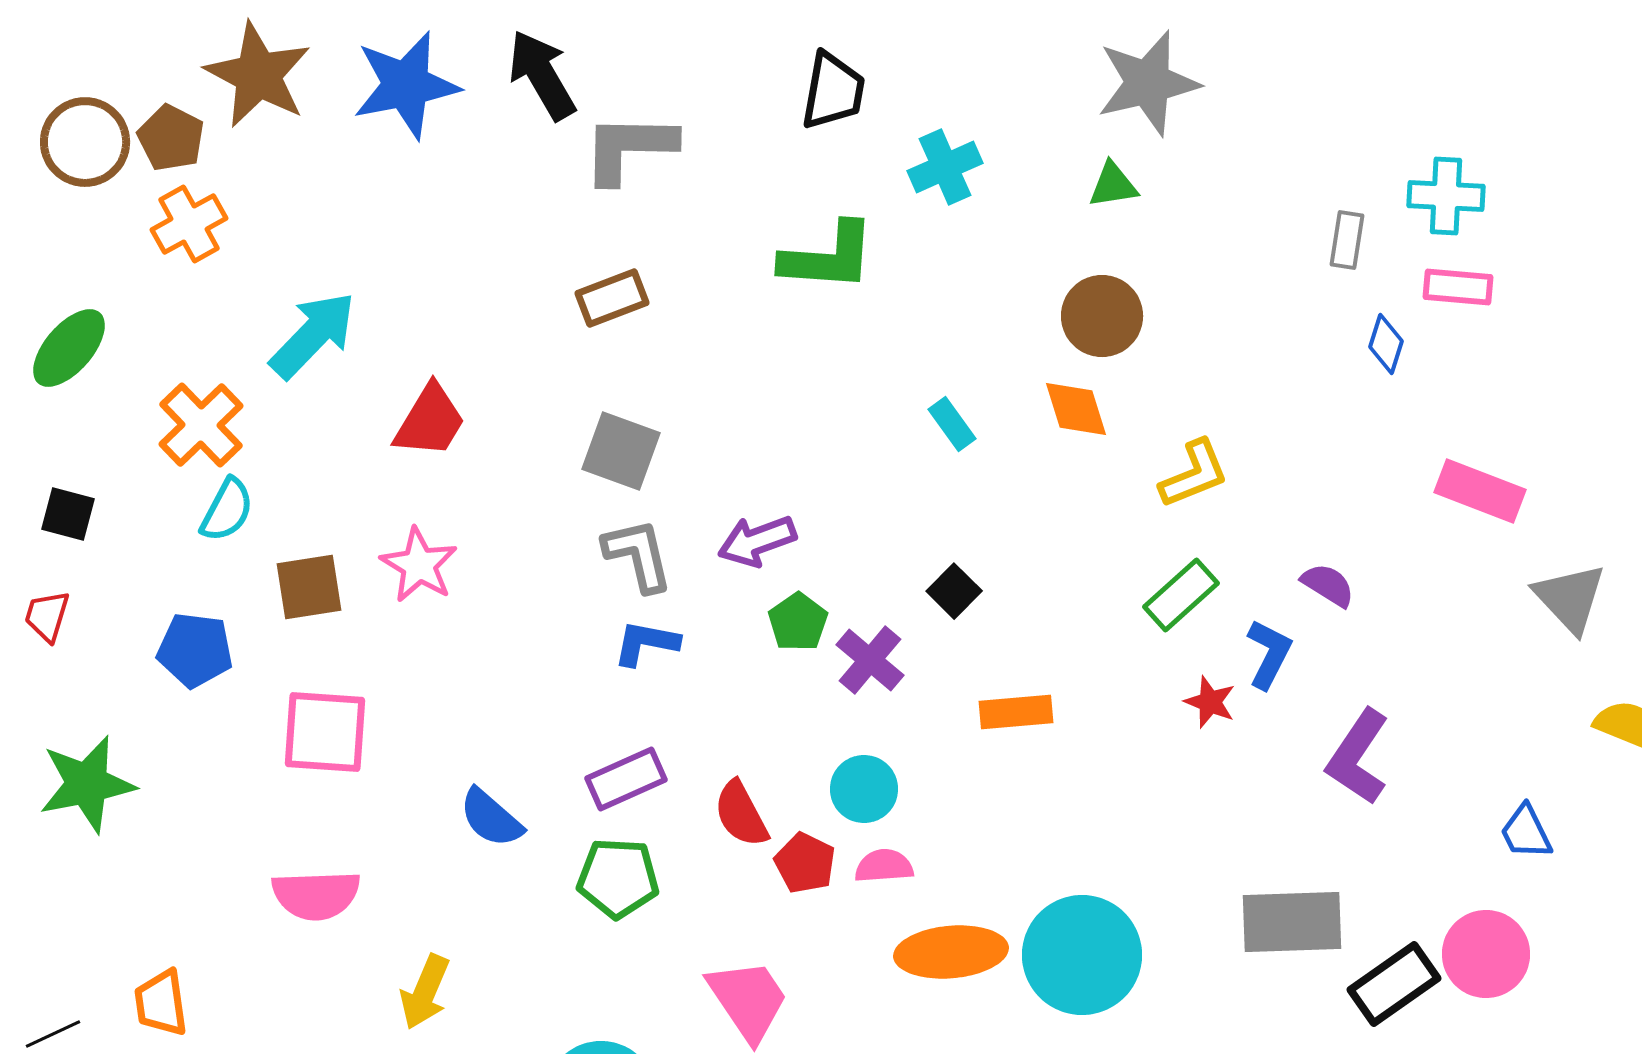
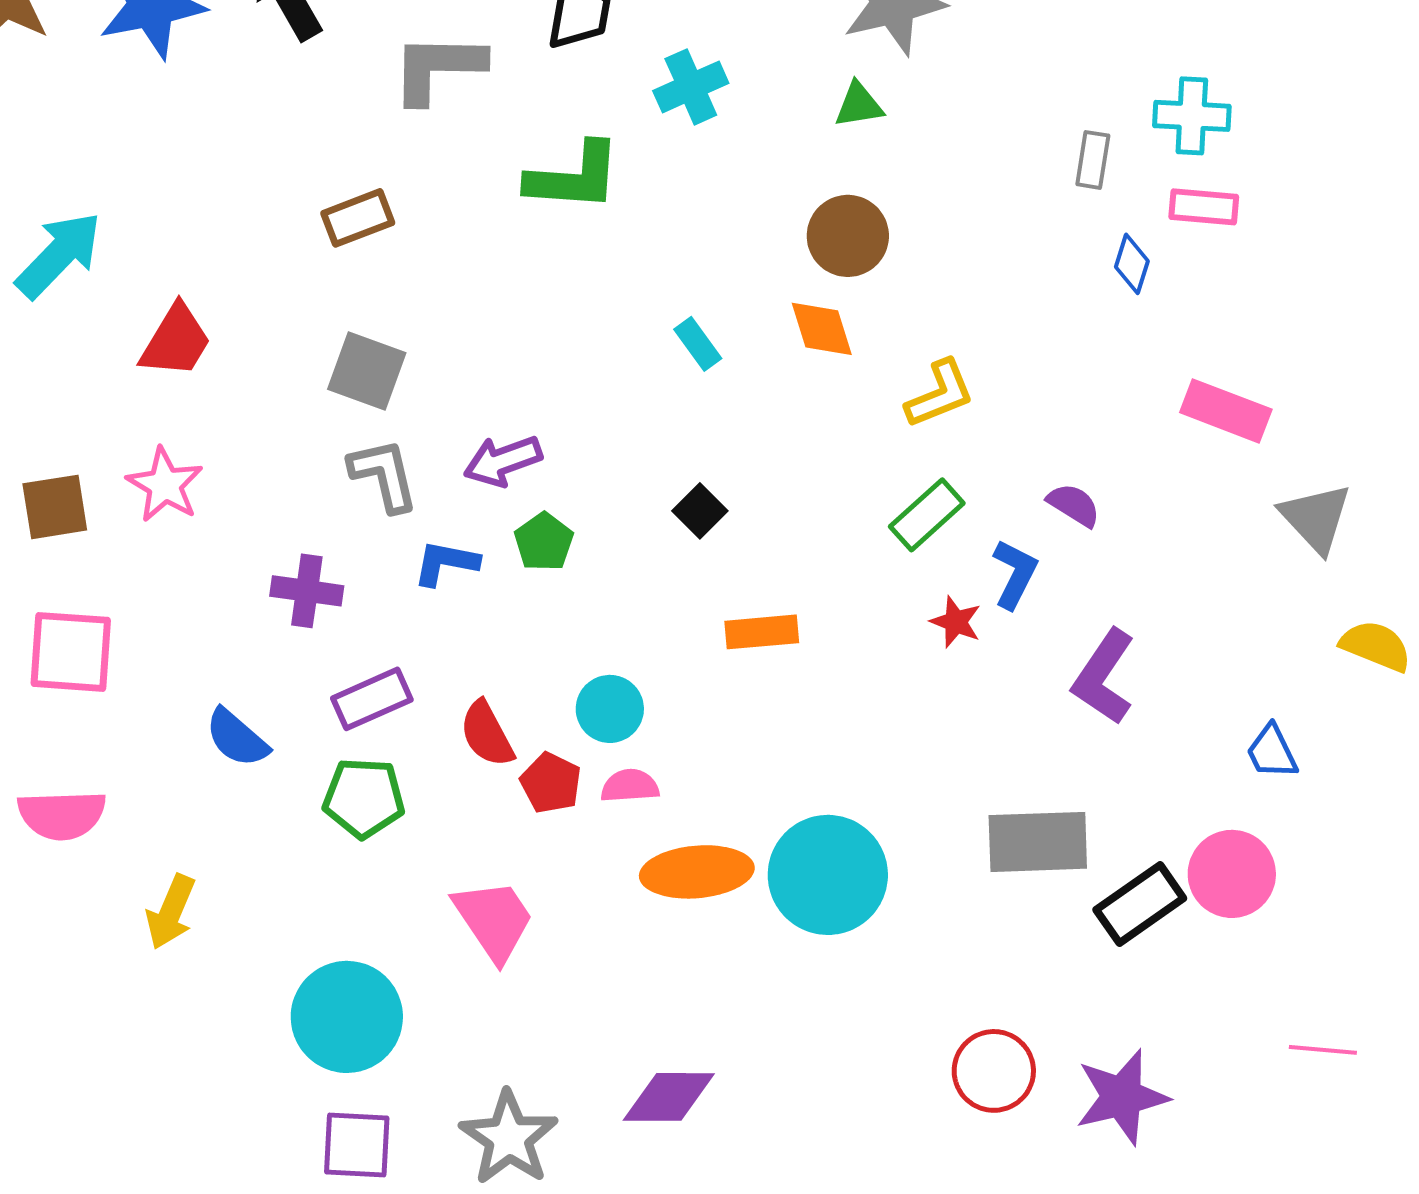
gray L-shape: (629, 148) -> (438, 68), moved
blue L-shape: (646, 643) -> (446, 563), moved
purple cross: (870, 660) -> (307, 591), moved, turned -32

